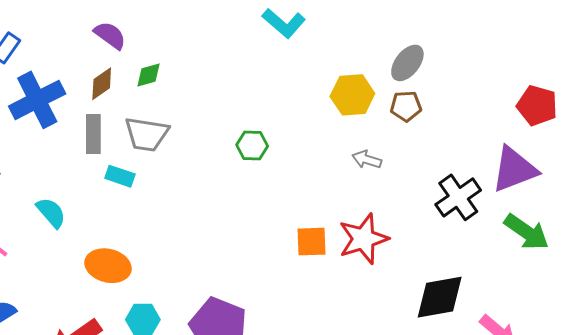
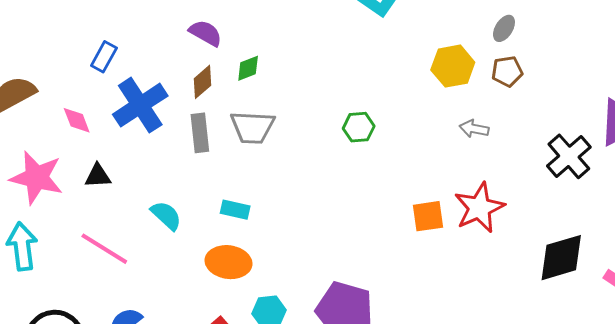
gray ellipse: (407, 63) -> (504, 28), size x0.7
cyan rectangle: (120, 176) -> (235, 210), moved

